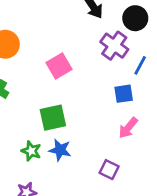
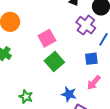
green square: (53, 118) -> (54, 62), moved, turned -30
blue star: (60, 150) -> (69, 94), moved

